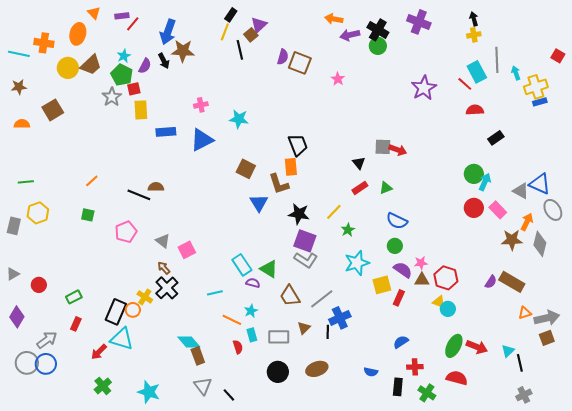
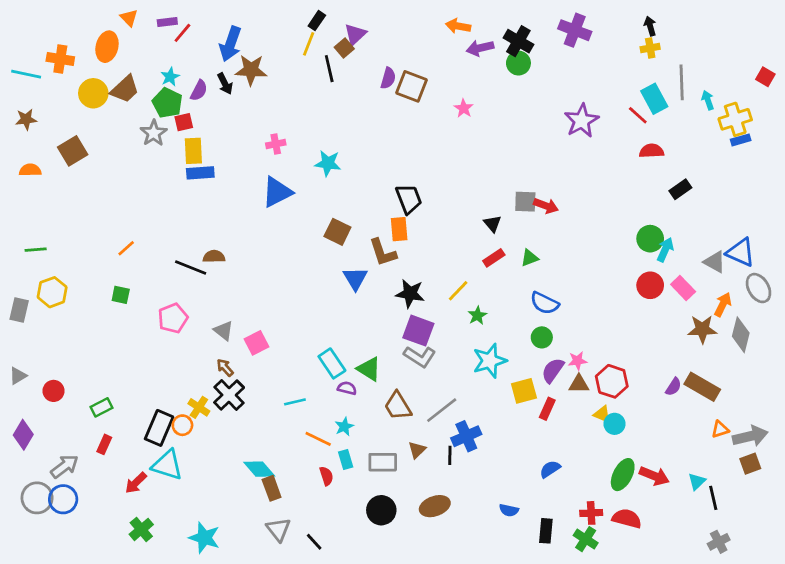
blue rectangle: (166, 132) -> (200, 173), moved
purple semicircle: (403, 270) -> (553, 370), turned -90
red cross: (415, 367) -> (591, 513), moved

